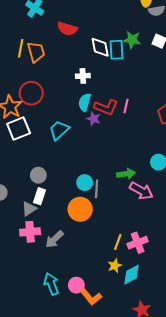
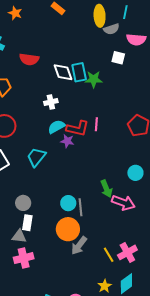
green star: (132, 40) -> (94, 79), moved
cyan semicircle: (85, 102) -> (56, 127), turned 54
green arrow: (126, 174) -> (106, 189), turned 84
gray triangle: (29, 209) -> (19, 236), turned 49
gray arrow: (54, 239) -> (79, 246), moved
yellow line: (118, 242) -> (109, 255), turned -42
yellow star: (115, 266) -> (105, 286), moved

